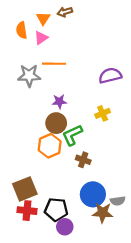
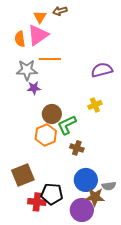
orange semicircle: (22, 30) -> (20, 39), moved
pink triangle: (41, 38) -> (38, 35), size x1.6
purple star: (59, 102) -> (34, 88), moved
red cross: (27, 211) -> (37, 202), moved
purple circle: (65, 227) -> (82, 210), moved, size x1.5

